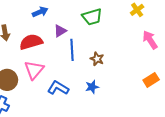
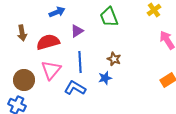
green trapezoid: (92, 17) -> (109, 17), turned 85
blue line: (72, 50) -> (80, 62), moved
blue star: (92, 87) -> (105, 78), moved

